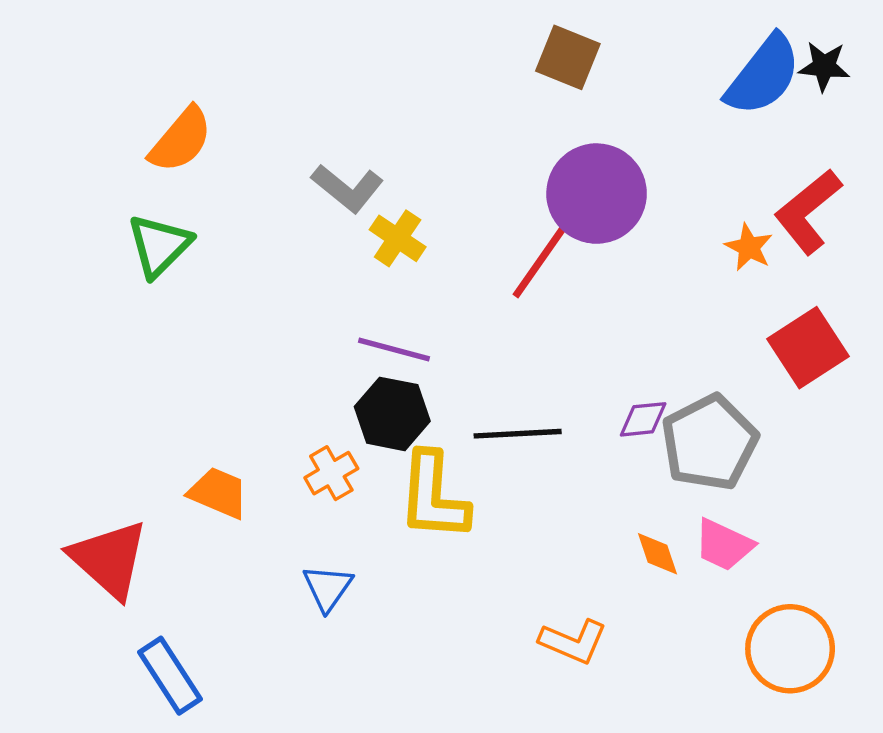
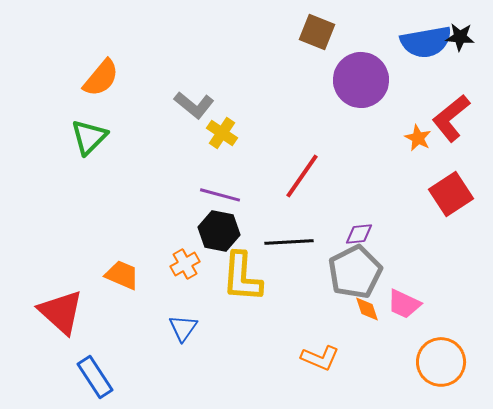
blue semicircle: (763, 75) -> (426, 42), turned 42
purple circle: (597, 194) -> (361, 80), moved
red line: (541, 260) -> (302, 176), moved
gray pentagon: (709, 443) -> (355, 272), moved

